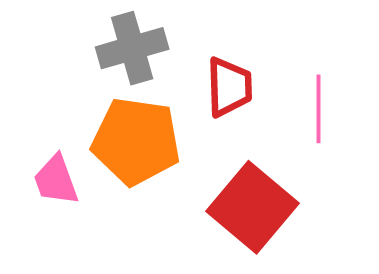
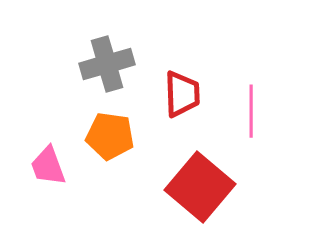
orange pentagon: (136, 141) -> (110, 136), size x0.7

